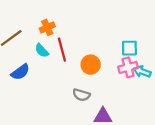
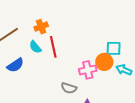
orange circle: (91, 65) -> (104, 62), moved
pink cross: (128, 67) -> (88, 70), moved

